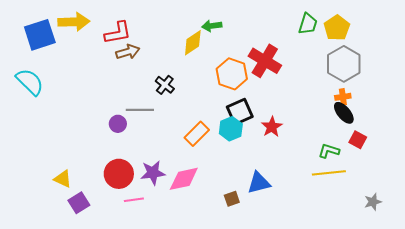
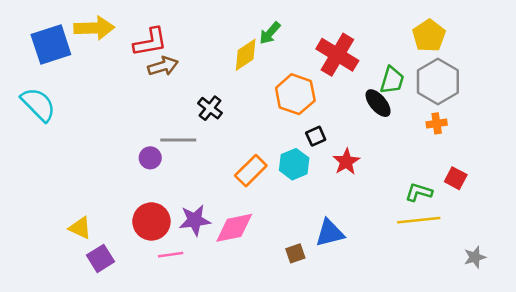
green trapezoid: (308, 24) -> (392, 80), moved
green arrow: (212, 26) -> (270, 33), turned -42
red cross: (265, 61) -> (337, 55), moved
black square: (240, 112) -> (316, 136), moved, size x0.6
black ellipse: (344, 113) -> (378, 103), moved

